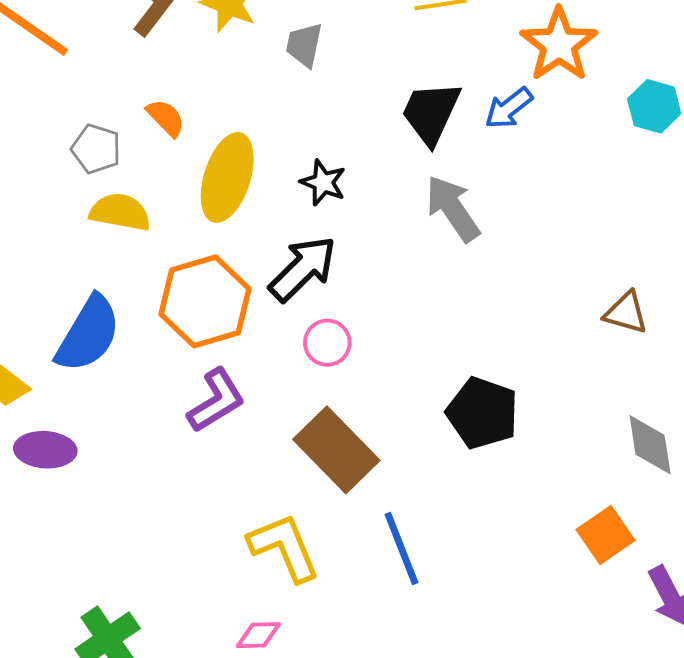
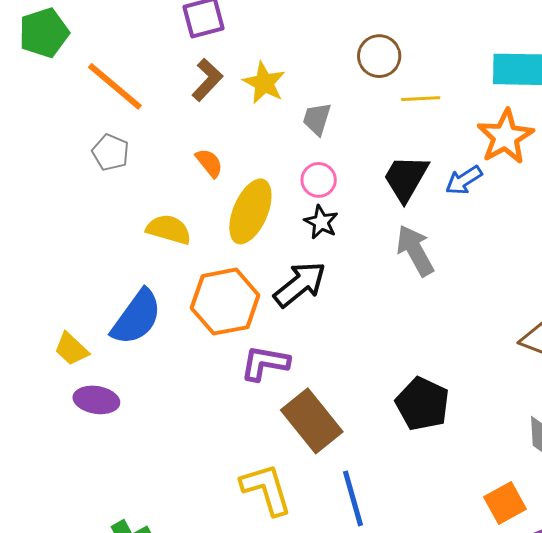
gray pentagon: (96, 149) -> (110, 152), moved
pink circle: (327, 343) -> (319, 180), moved
purple L-shape: (216, 400) -> (265, 363), moved, turned -144

